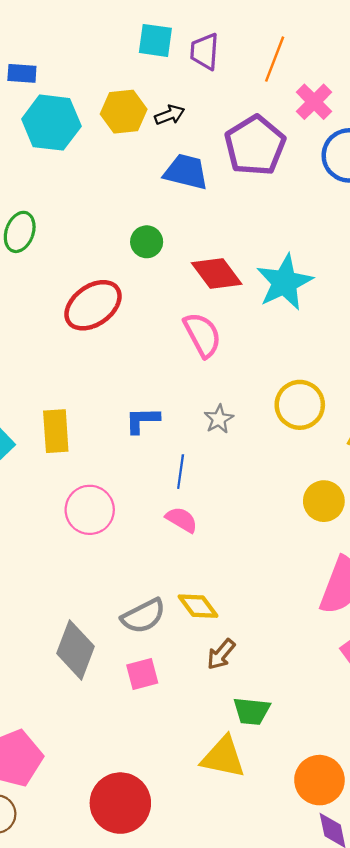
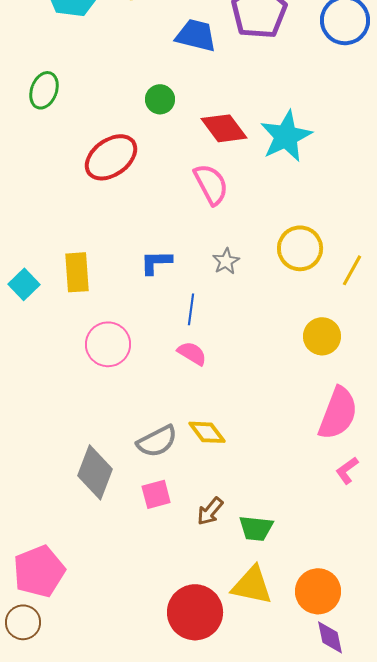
brown arrow: (221, 654) -> (210, 511), moved
yellow triangle: (223, 757) -> (252, 585), moved
red circle: (120, 803) -> (195, 612), moved

